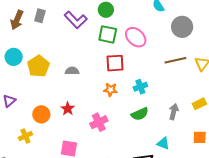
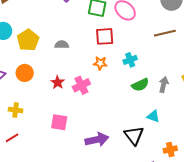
orange circle: (41, 114) -> (25, 73), moved
green semicircle: (140, 114) -> (140, 85), moved
pink cross: (99, 122) -> (81, 85), moved
yellow cross: (25, 136) -> (16, 110), turned 32

